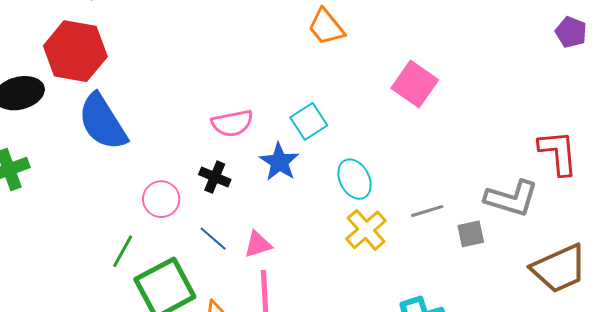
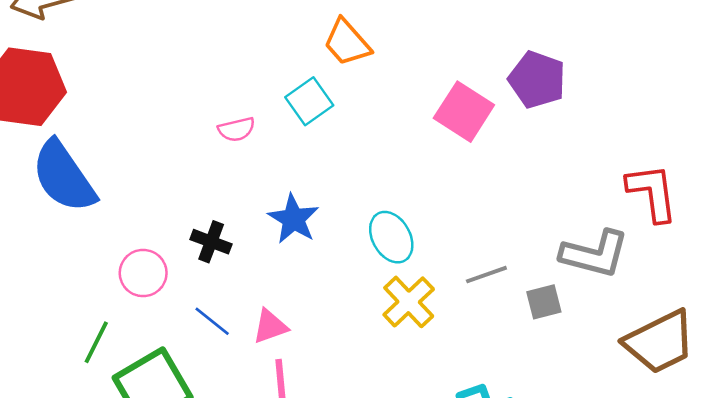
purple pentagon: (571, 32) -> (537, 80), moved, size x1.4
cyan square: (309, 121) -> (309, 101), moved
pink semicircle: (232, 123) -> (236, 129), moved, size x0.7

